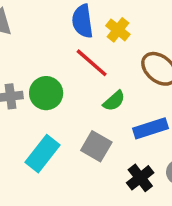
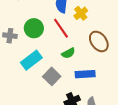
green circle: (46, 93) -> (34, 28), moved
cyan rectangle: (42, 154) -> (31, 60), moved

